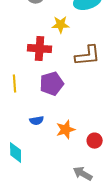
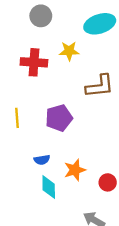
red cross: (40, 49) -> (34, 62), moved
cyan diamond: (16, 153) -> (49, 187), moved

